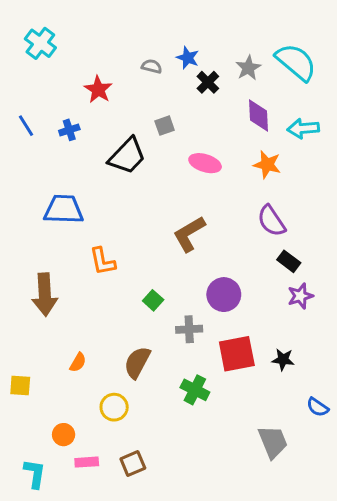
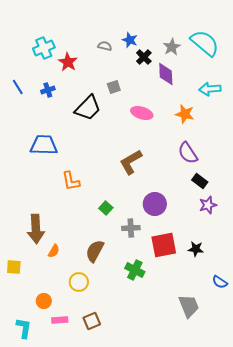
cyan cross: (40, 43) -> (44, 48), moved, turned 30
purple diamond: (258, 115) -> (166, 74), moved
brown arrow: (45, 295) -> (36, 229), moved

